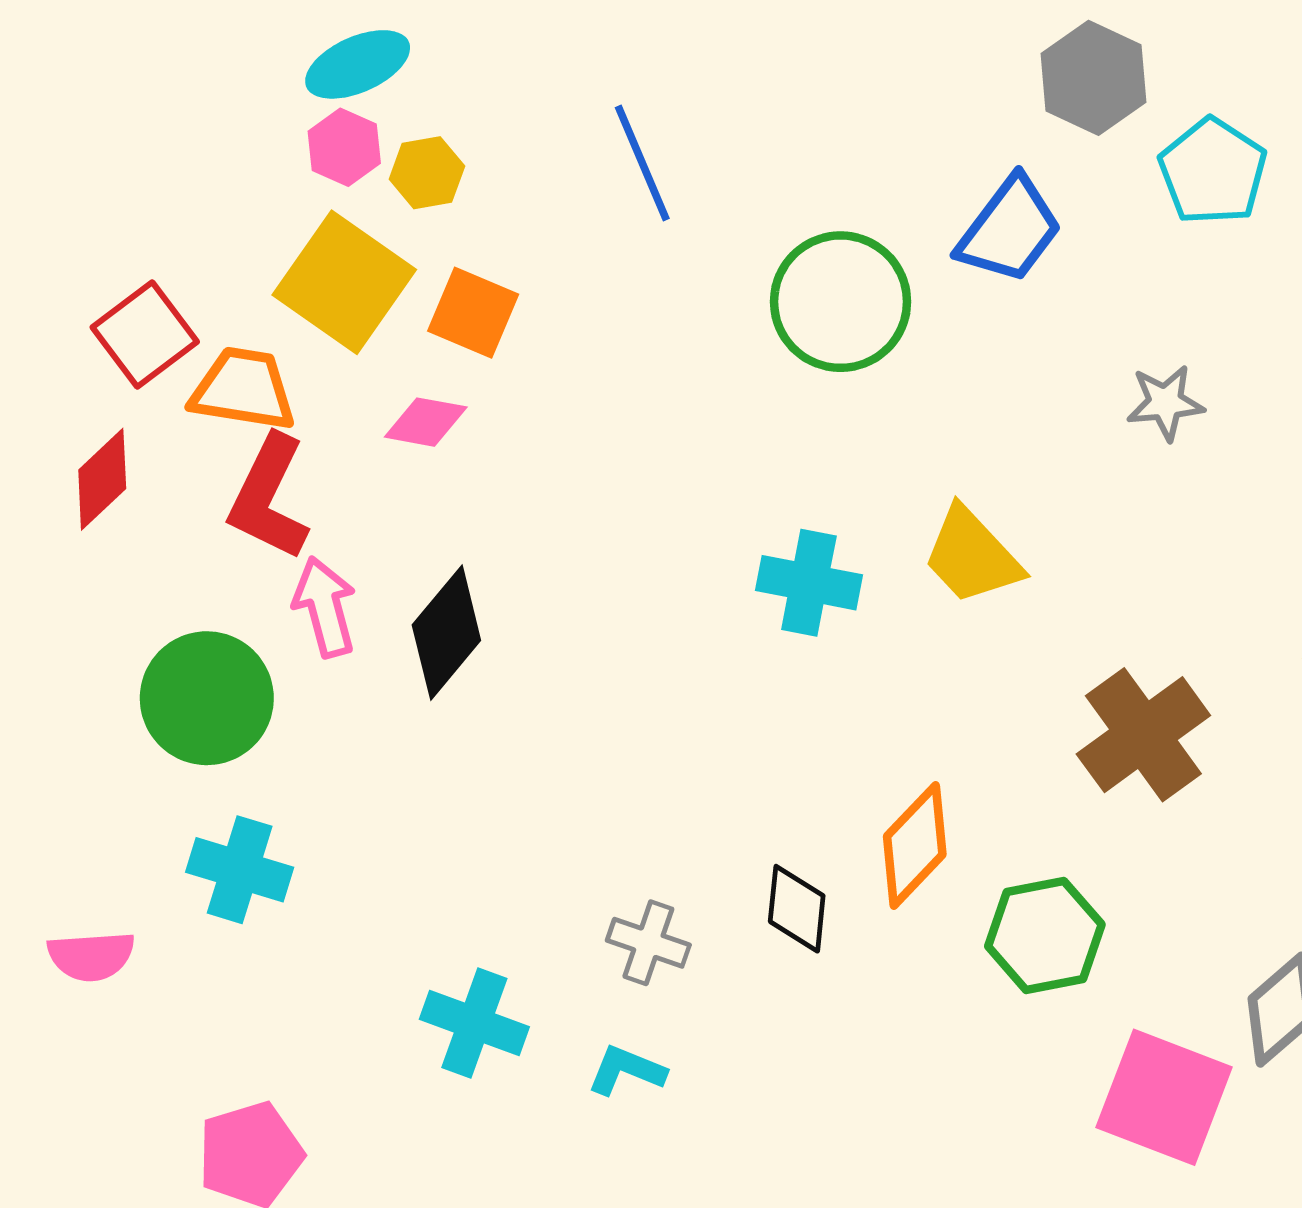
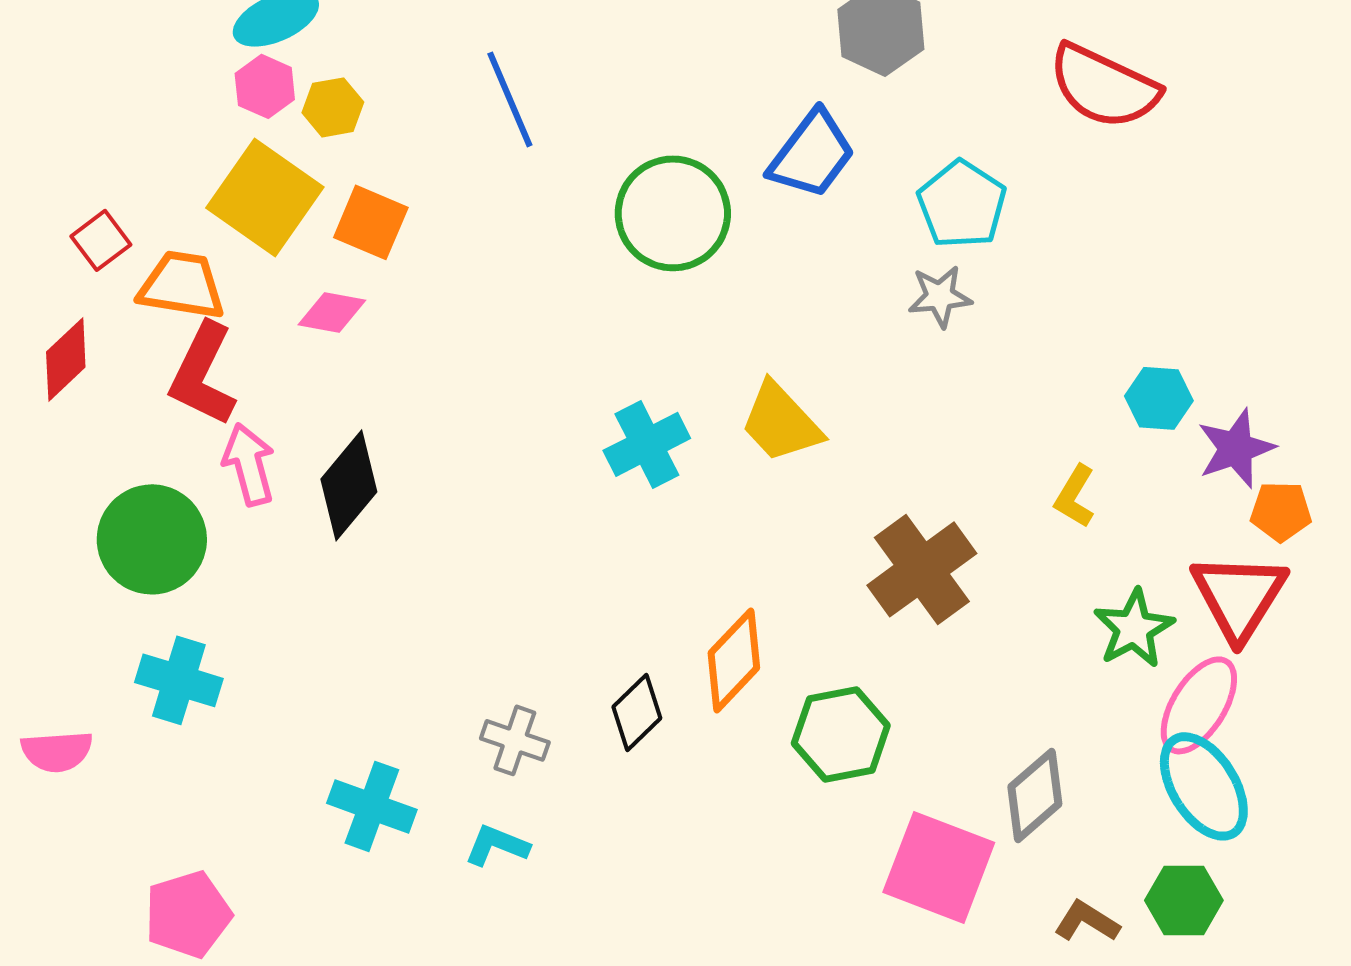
cyan pentagon: (1213, 172) -> (962, 204), moved
red square: (145, 335) -> (101, 240), size x0.7
cyan cross: (809, 583) -> (647, 444), turned -38
black diamond: (797, 909) -> (637, 712), turned 40

